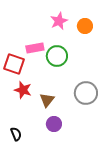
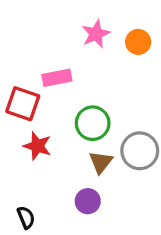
green circle: (57, 56) -> (93, 123), moved
brown triangle: (47, 100) -> (101, 162), moved

